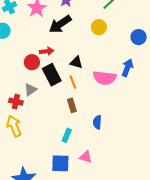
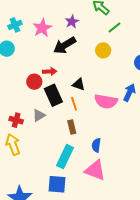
gray triangle: (30, 90) -> (39, 115), moved
cyan rectangle: (67, 135) -> (65, 157), size x1.6
pink triangle: (86, 157) -> (95, 170), moved, size x1.6

